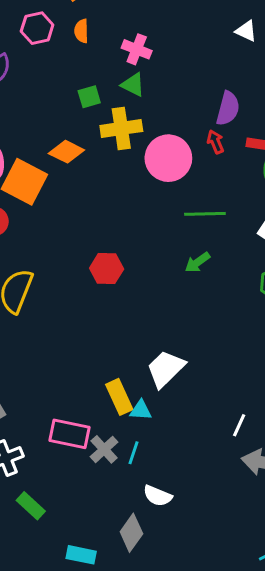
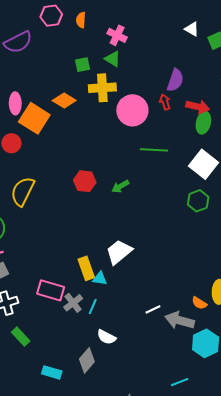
green arrow: (197, 262) -> (120, 186), moved
white line: (239, 425) -> (153, 309), moved, turned 35

